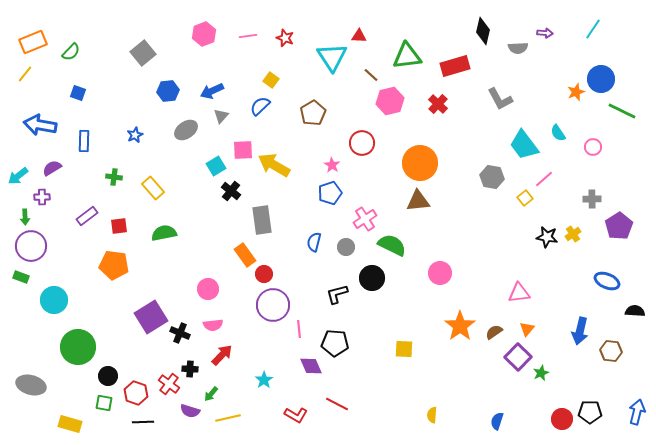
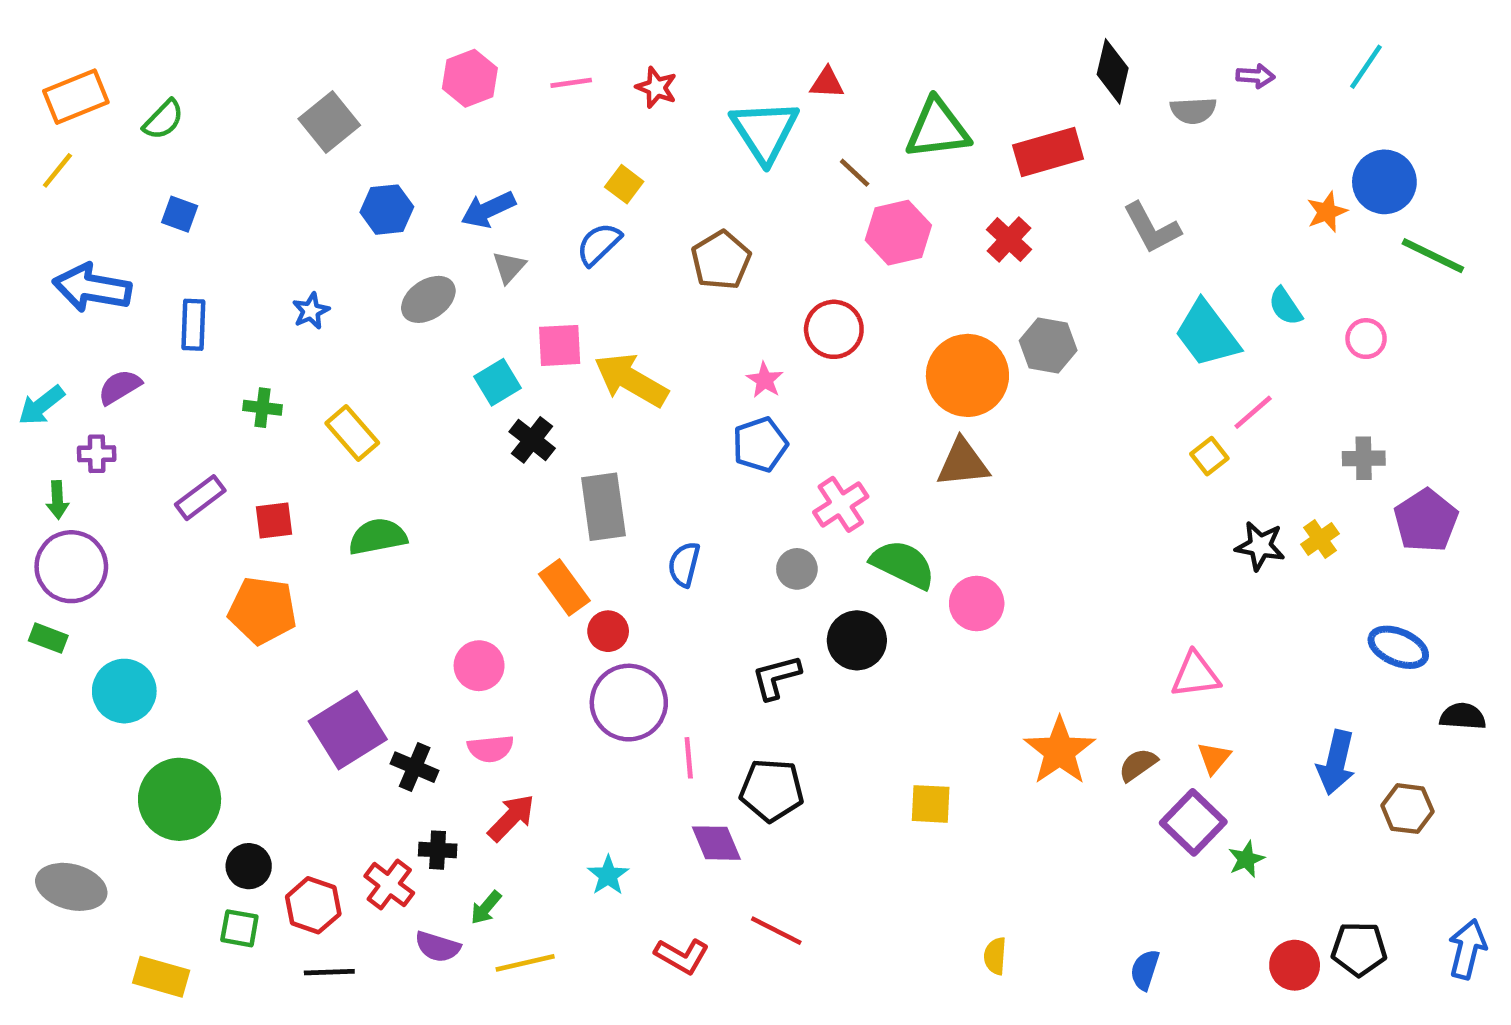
gray hexagon: (492, 177) -> (1048, 345), moved
blue semicircle: (314, 242) -> (684, 564), moved
pink circle: (440, 273) -> (977, 604), moved

